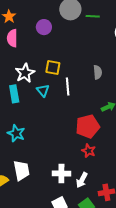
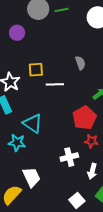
white line: (68, 87) -> (55, 84), turned -72
cyan triangle: (43, 90) -> (33, 123), moved, size x1.5
white cross: (61, 173) -> (69, 157), moved

